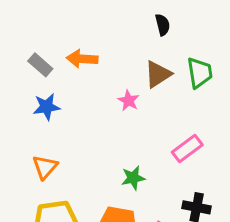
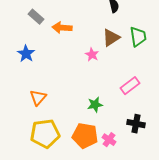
gray rectangle: (40, 65) -> (36, 17), moved
blue star: (47, 107) -> (26, 54), moved, turned -30

